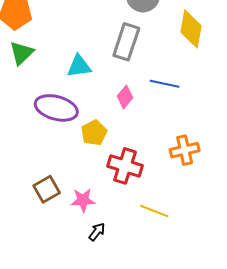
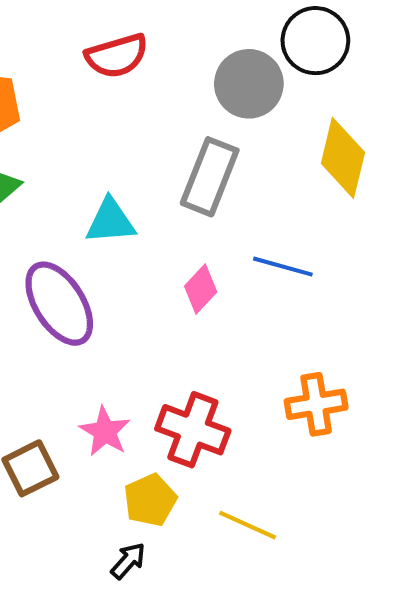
purple ellipse: (56, 108) -> (59, 304), turned 39
yellow pentagon: (94, 133) -> (150, 500), moved
pink star: (83, 200) -> (105, 431), moved, turned 30

